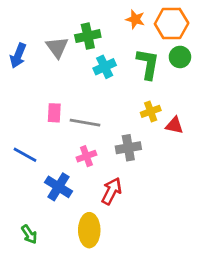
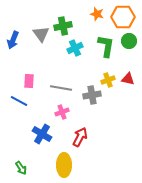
pink rectangle: (54, 113) -> (29, 81), moved
red triangle: (174, 125) -> (128, 79), moved
gray cross: (128, 148) -> (92, 95), moved
blue line: (25, 155) -> (19, 101), moved

